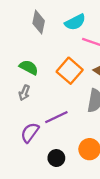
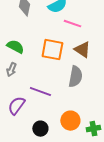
orange square: (70, 71) -> (52, 50), turned -30
purple line: (56, 117) -> (40, 92), turned 45

